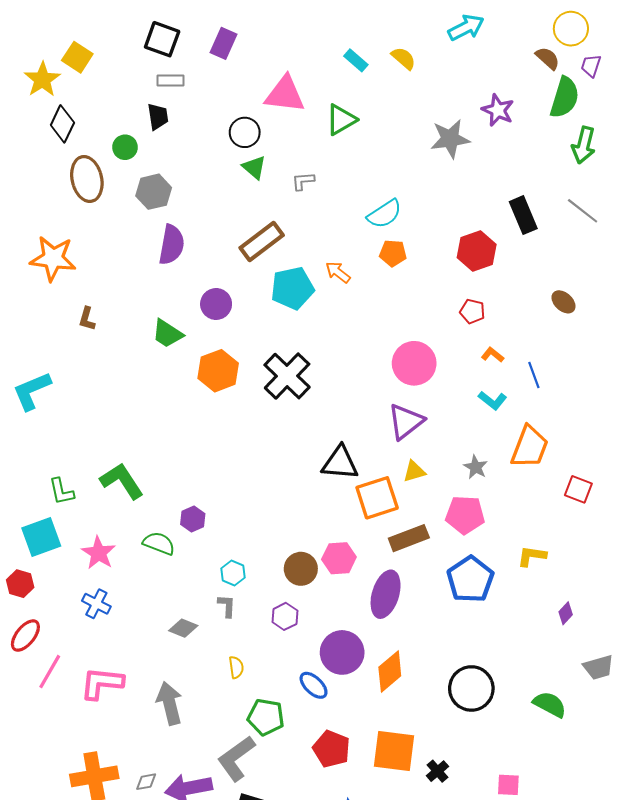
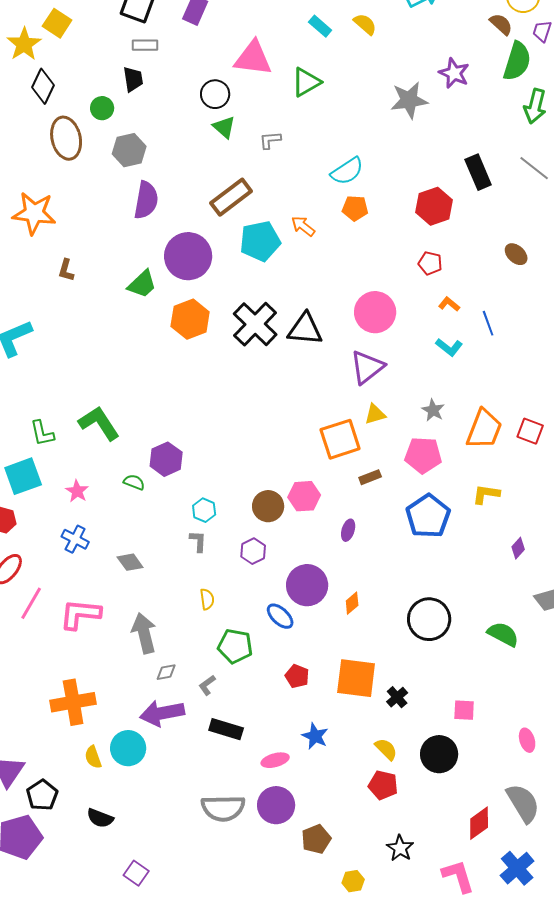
purple circle: (216, 304) -> (188, 256), size x1.6
green trapezoid: (167, 334) -> (142, 284), turned -76
orange trapezoid: (530, 447) -> (484, 429), moved
black triangle: (340, 463) -> (305, 329), moved
purple hexagon: (193, 519) -> (166, 459), size x1.4
brown rectangle: (409, 538) -> (370, 477), size x0.6
green semicircle: (159, 543) -> (134, 482), size x0.7
pink star: (99, 553) -> (77, 491), size x0.7
purple ellipse: (386, 594) -> (348, 530), size x0.5
gray diamond: (183, 628) -> (130, 562), moved, turned 32
orange diamond: (390, 672) -> (352, 603), size x0.6
red pentagon: (332, 749) -> (297, 676), size x0.7
gray L-shape: (236, 758) -> (207, 685), size x0.5
gray diamond: (146, 782) -> (166, 672), moved

